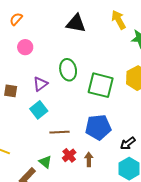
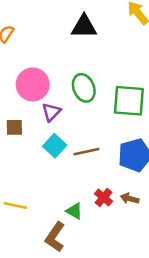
pink circle: (25, 47) -> (33, 84), moved, size x1.6
brown line: (60, 132) -> (86, 152), moved
brown arrow: (89, 159) -> (130, 199), turned -64

